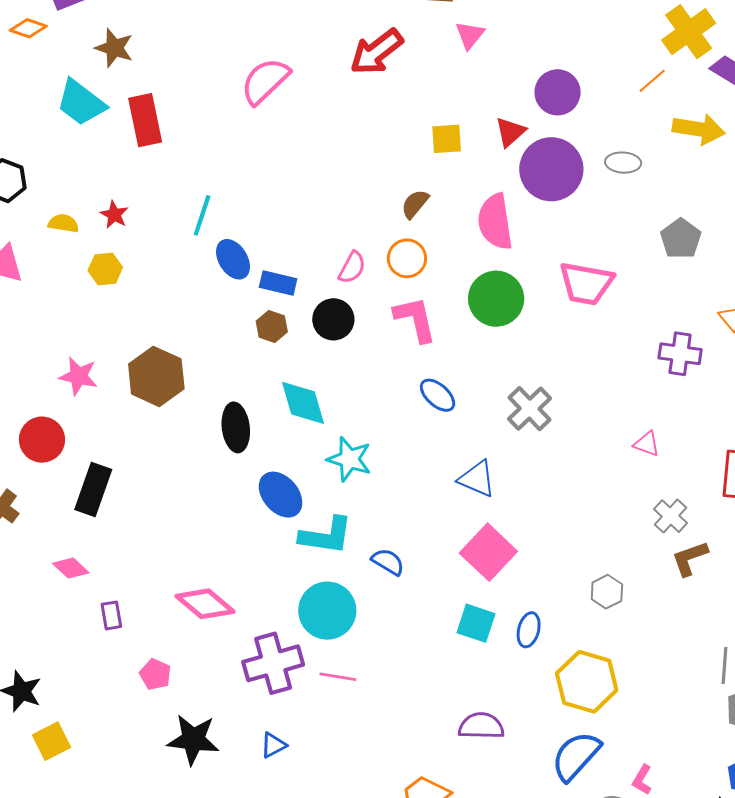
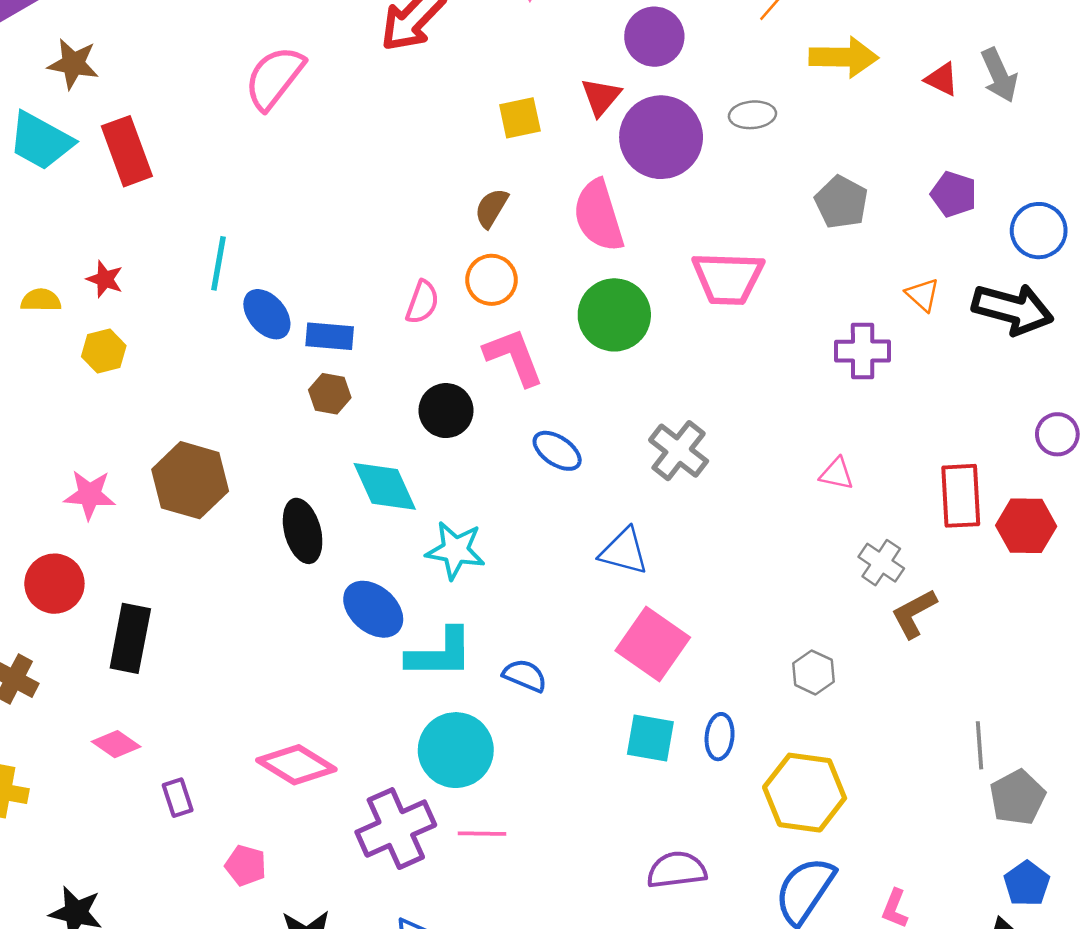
black circle: (333, 319) -> (446, 411), moved

